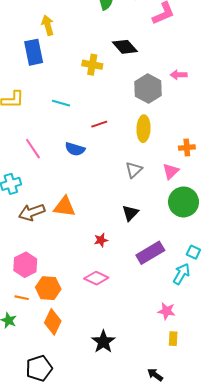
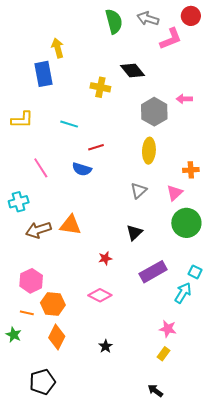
red line: (99, 124) -> (96, 147), moved
yellow rectangle: (173, 339) -> (164, 354), moved, turned 32
black star: (103, 342) -> (106, 346), moved, size x0.6

